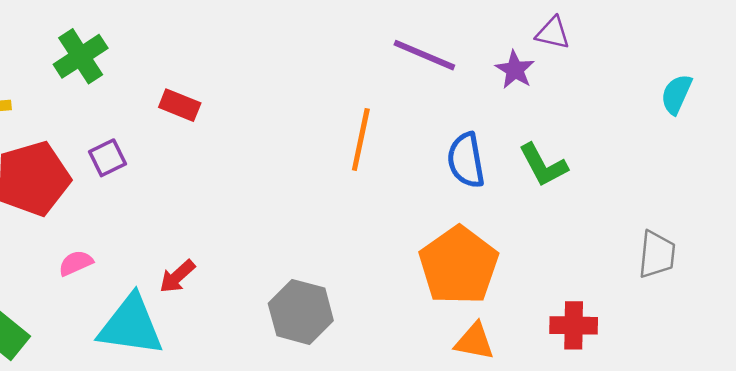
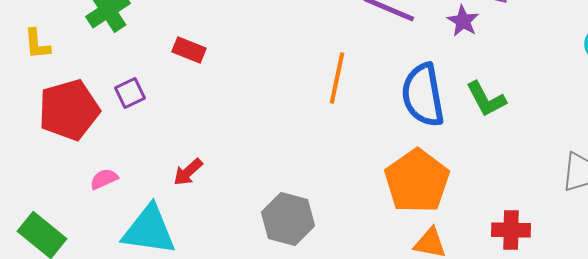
blue semicircle: (466, 160) -> (423, 95), size x1.4
red arrow: (177, 276) -> (188, 172), moved

